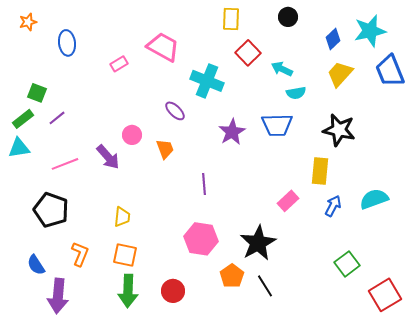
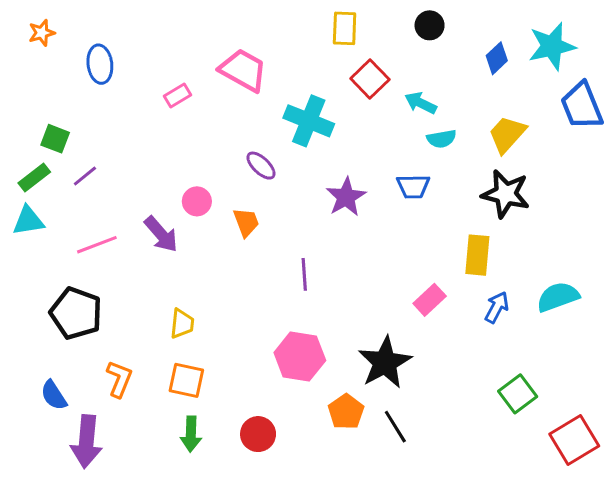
yellow trapezoid: (340, 74) -> (507, 134), moved
blue trapezoid: (277, 125) -> (413, 186), size x0.7
green arrow: (128, 291) -> (191, 434), size x0.7

